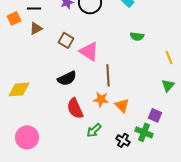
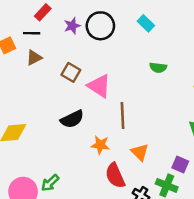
orange star: (101, 99) -> (100, 145), moved
red semicircle: (75, 108) -> (115, 176), moved
green arrow: (94, 130) -> (50, 183), moved

